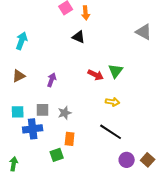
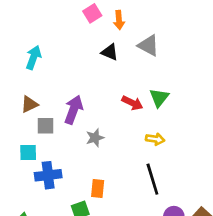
gray triangle: (144, 32) -> (148, 45), moved
purple arrow: (52, 80) -> (74, 110), size x1.5
gray square: (43, 110) -> (45, 126), moved
gray star: (65, 113) -> (95, 138), moved
black line: (111, 132) -> (152, 179), turned 40

